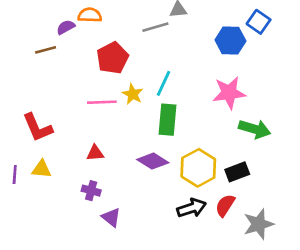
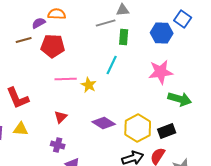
red pentagon: (113, 58) -> (53, 46), moved, turned 30
yellow star: (133, 94) -> (89, 85), moved
green rectangle: (167, 120) -> (124, 37), moved, size x0.7
red triangle: (95, 153) -> (61, 117), turned -40

